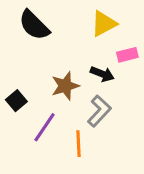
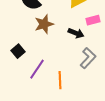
brown star: (65, 86) -> (44, 24), moved
gray L-shape: (99, 111) -> (88, 58), moved

